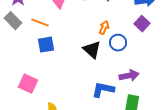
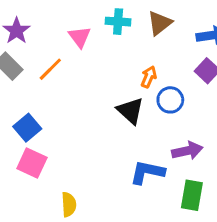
orange line: (40, 23) -> (50, 69), turned -66
blue square: (46, 45) -> (27, 128), moved, turned -30

